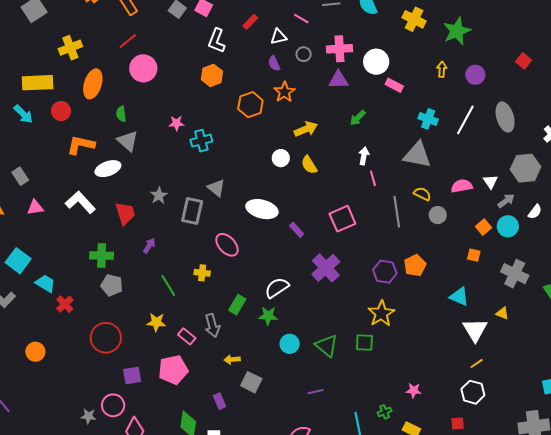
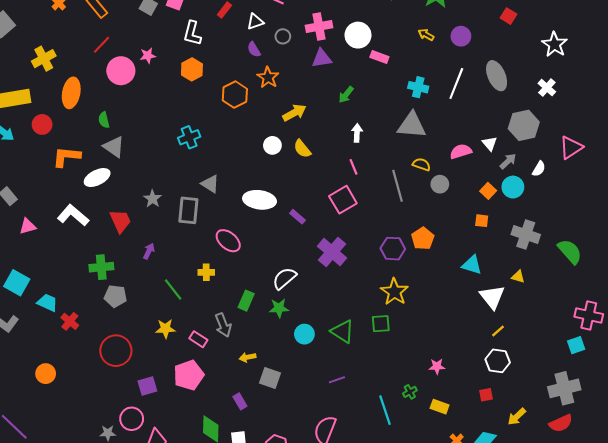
yellow arrow: (442, 69) -> (426, 35), turned -56
pink star: (176, 123) -> (148, 56), moved
pink line: (373, 178) -> (354, 167), moved

